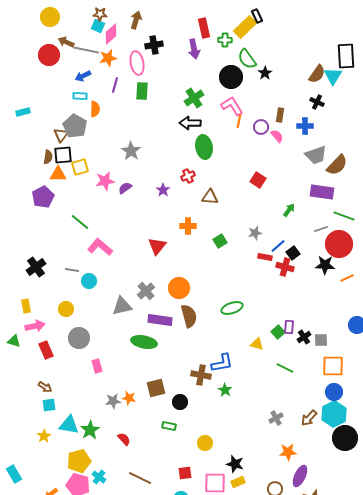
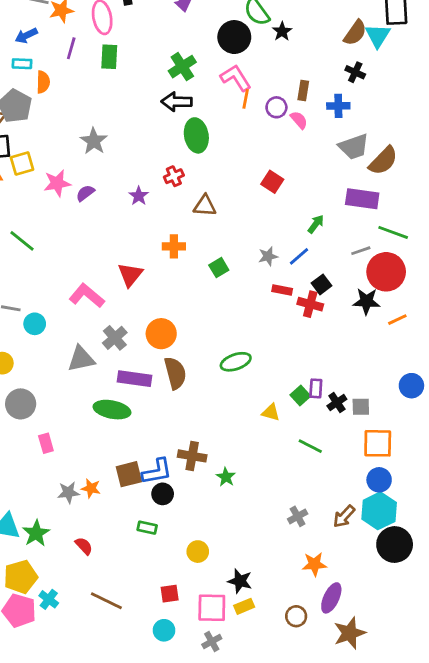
blue line: (278, 246) -> (299, 256), moved
pink L-shape: (100, 247) -> (87, 296), moved
blue L-shape: (222, 363) -> (157, 471), moved

